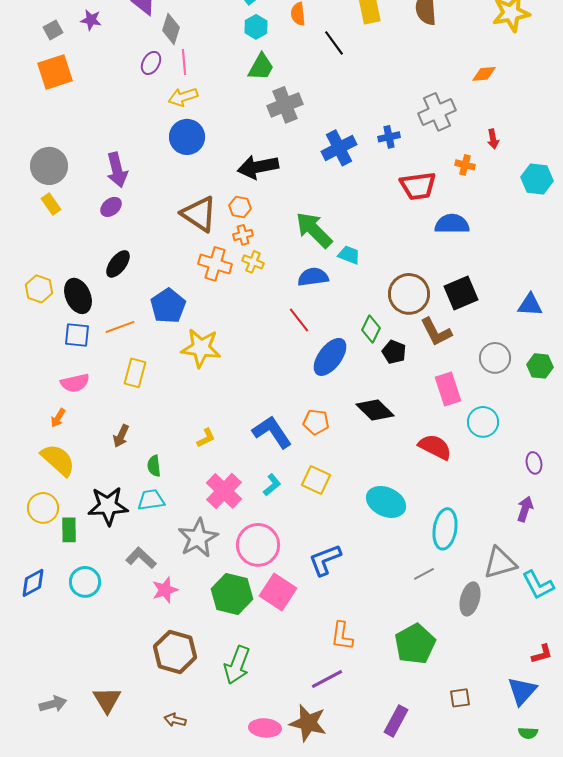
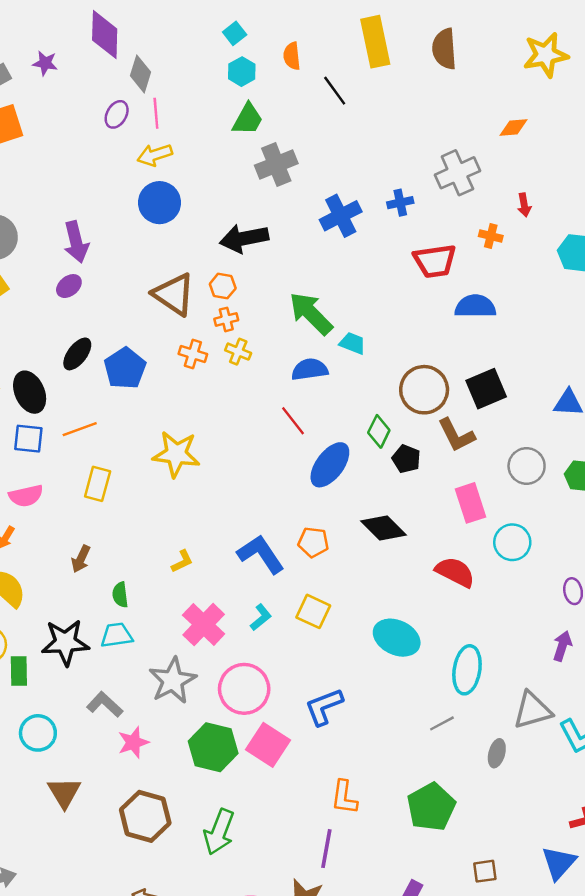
orange cross: (215, 264) -> (193, 354), size x0.7
blue pentagon: (168, 306) -> (125, 368), moved
gray ellipse: (470, 599) -> (497, 753), size x0.7
purple line: (327, 679) -> (326, 849), turned -52
brown triangle: (107, 700) -> (64, 793), moved

